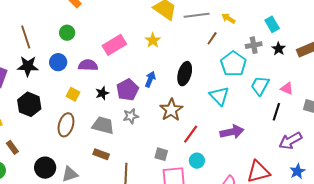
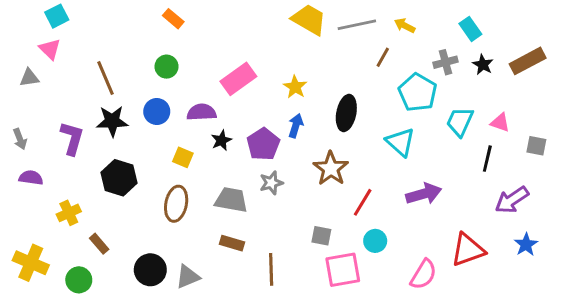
yellow star: (153, 40) -> (295, 87), moved
black star: (102, 93) -> (221, 140), moved

